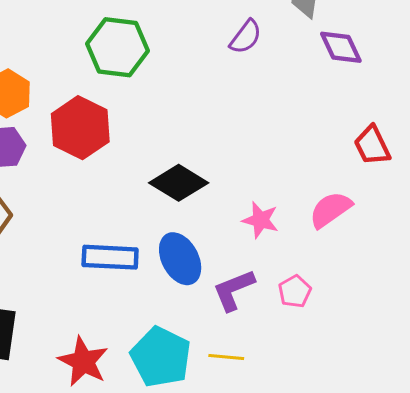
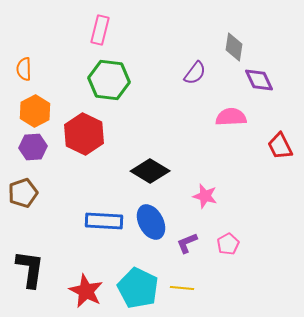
pink semicircle: (330, 210) -> (231, 117), moved, turned 32
purple L-shape: (234, 290) -> (187, 243), size x0.7

